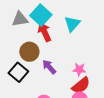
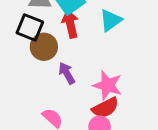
pink star: (79, 69) -> (108, 85), size x1.5
black square: (18, 72) -> (30, 27), moved, turned -30

